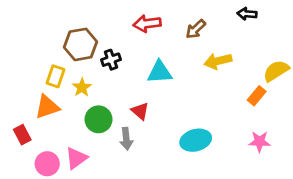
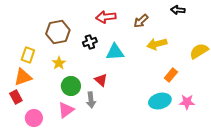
black cross: (111, 60) -> (90, 42), moved
yellow rectangle: (56, 76) -> (28, 55), moved
orange rectangle: (257, 96) -> (171, 75), moved
orange triangle: (47, 107) -> (23, 77), moved
cyan ellipse: (196, 140) -> (160, 101), moved
pink triangle: (76, 158) -> (66, 110), moved

